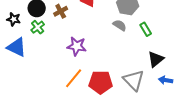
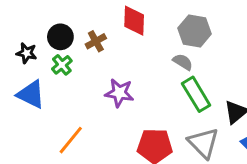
green rectangle: (146, 29) -> (196, 94), moved, size x1.6
orange line: (74, 78) -> (71, 140), moved

